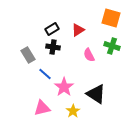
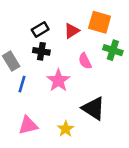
orange square: (111, 18) -> (100, 22), moved
blue line: (45, 74) -> (22, 84), moved, turned 64
pink star: (64, 87) -> (58, 80), moved

